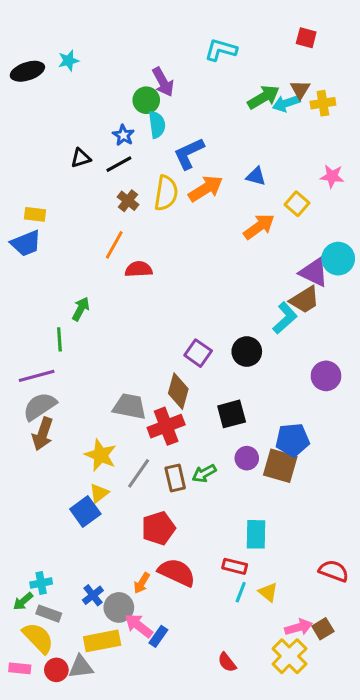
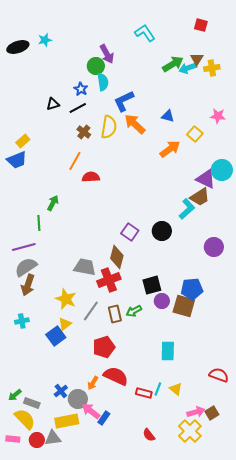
cyan L-shape: (221, 50) -> (145, 33), turned 40
orange arrow: (206, 189) -> (135, 124), turned -105
yellow rectangle: (35, 214) -> (23, 141), turned -48
black square: (232, 414) -> (152, 285), moved
red rectangle: (235, 566) -> (144, 393), moved
cyan cross: (41, 583) -> (22, 321), moved

